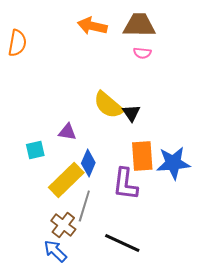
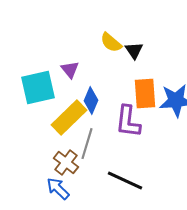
yellow semicircle: (108, 105) -> (111, 43), size x0.7
purple triangle: (67, 132) -> (70, 70), turned 42
cyan square: (35, 150) -> (38, 88), size x1.8

